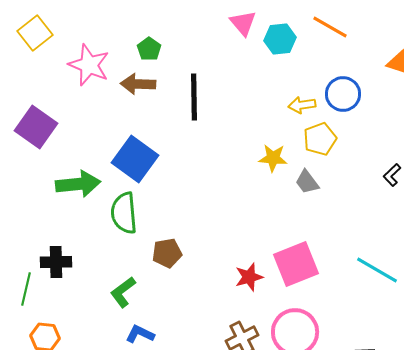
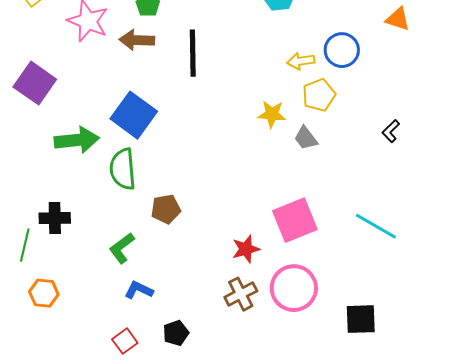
red star: (249, 277) -> (246, 249), moved

